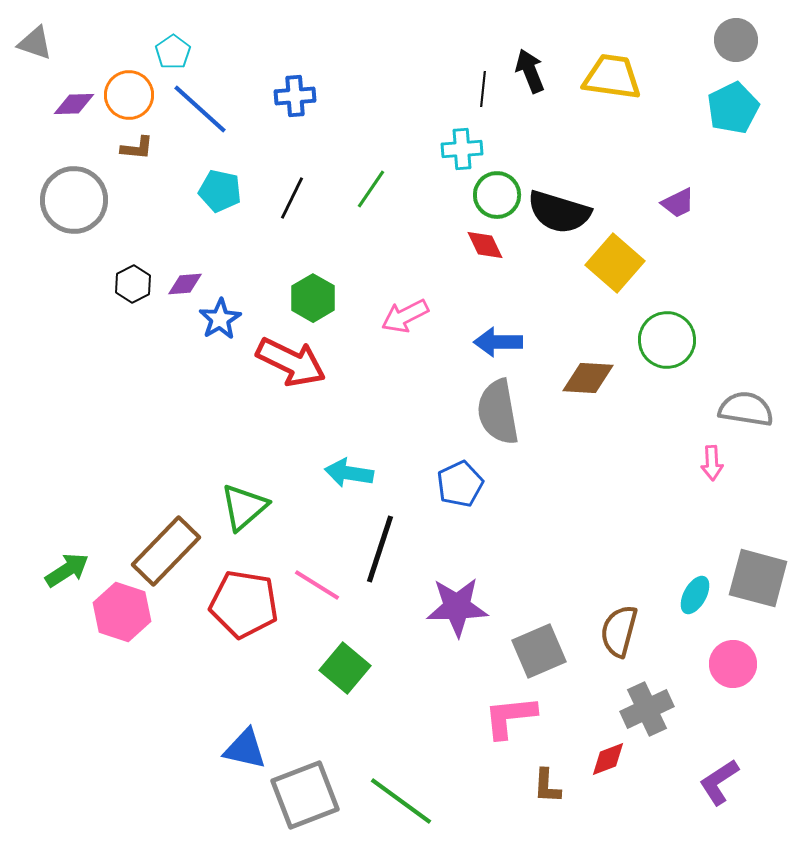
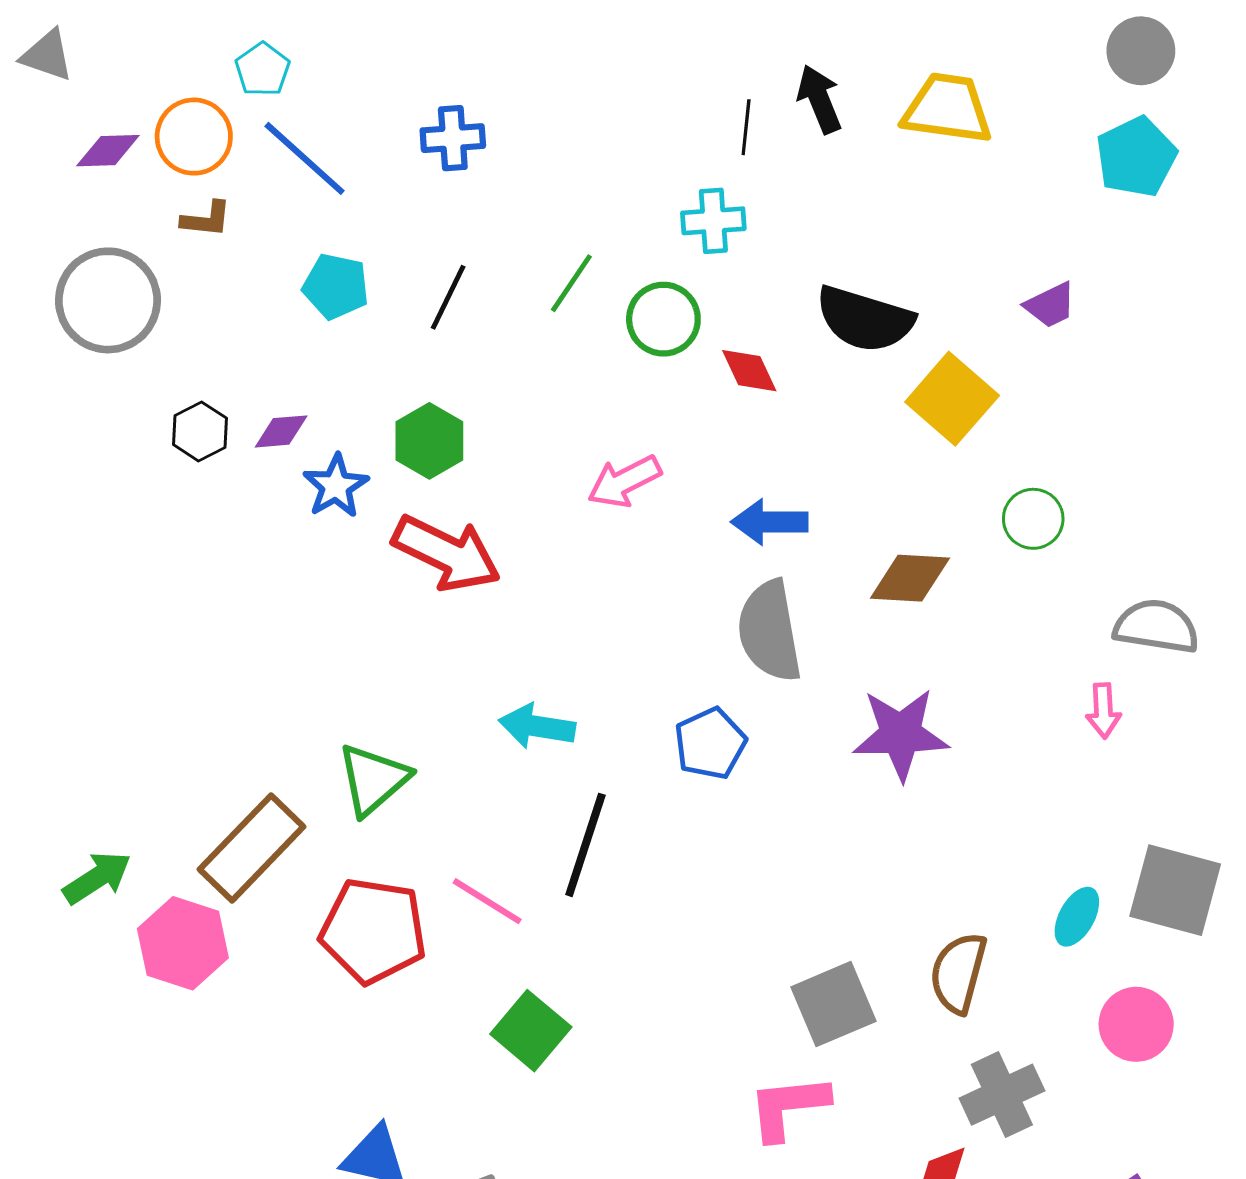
green circle: (497, 195) -> (663, 319), moved
green hexagon: (313, 298) -> (429, 441), moved
green circle: (667, 340) -> (1033, 519), size x0.7
purple star: (457, 607) -> (901, 734), moved

